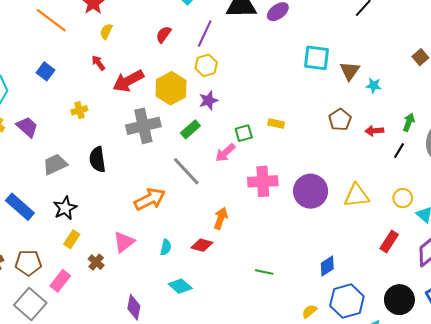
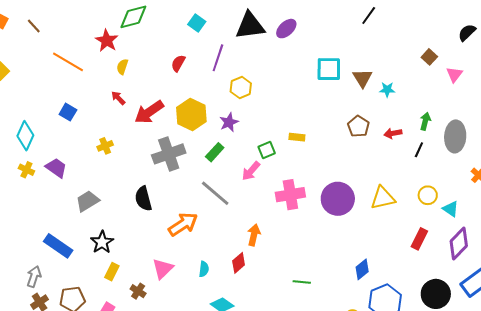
yellow hexagon: (206, 65) -> (241, 87), moved
black semicircle: (97, 159) -> (143, 199), moved
red diamond: (202, 245) -> (239, 263), turned -50

